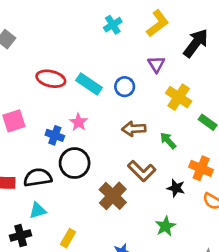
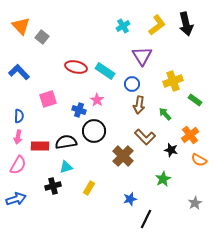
black arrow: (196, 43) -> (186, 24), moved, turned 130
purple triangle: (156, 64) -> (142, 56), moved, size x1.5
blue circle: (125, 87) -> (132, 84), moved
yellow cross: (179, 97) -> (173, 81), turned 36
brown arrow: (134, 129) -> (139, 105), turned -78
orange cross: (201, 168) -> (190, 135), turned 30

